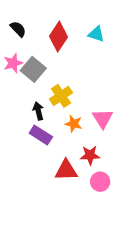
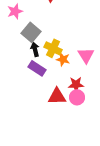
gray square: (33, 69) -> (31, 32), moved
yellow cross: (61, 96) -> (53, 48), moved, turned -30
pink circle: (100, 182) -> (77, 97), moved

